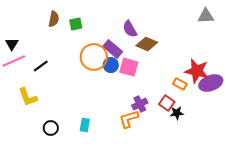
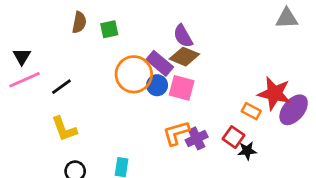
brown diamond: (147, 44) -> (184, 57), moved
purple ellipse: (211, 83) -> (294, 110), turned -30
yellow L-shape: (28, 97) -> (64, 129), moved
orange L-shape: (129, 119) -> (176, 133), moved

